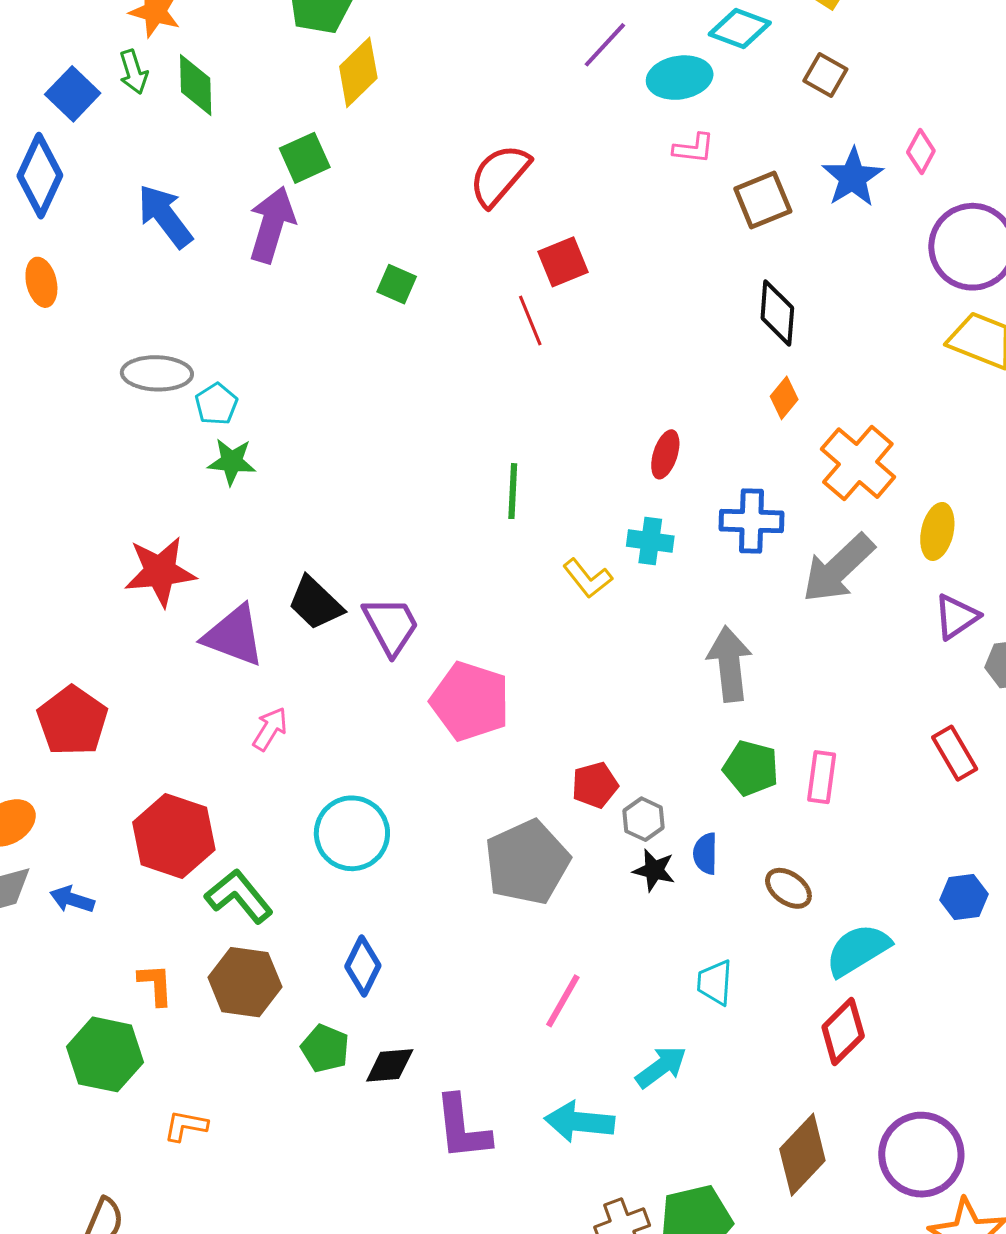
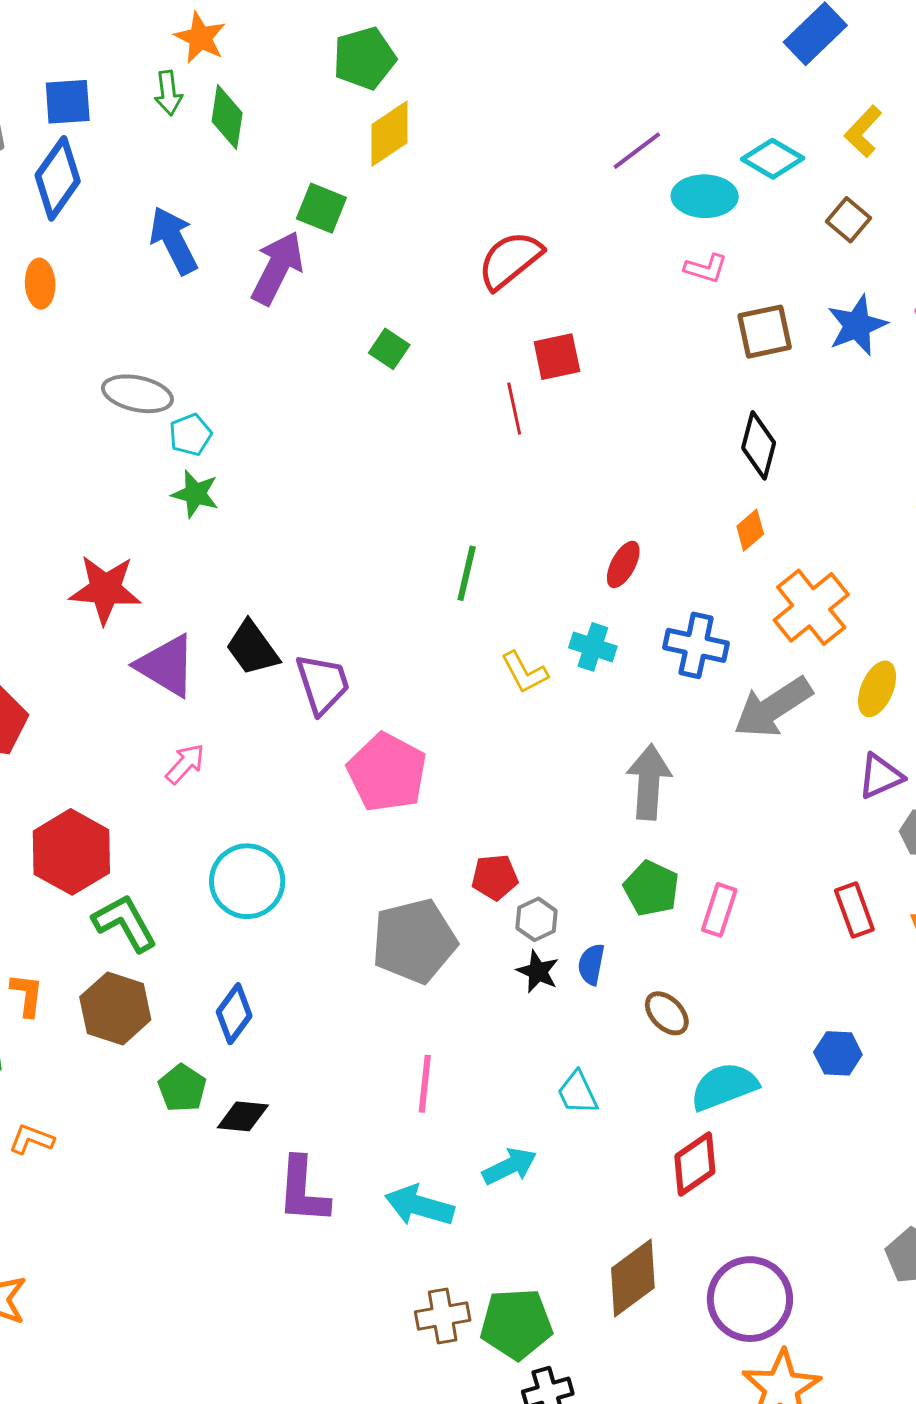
blue square: (73, 94) -> (68, 102), moved, turned 32
green square: (305, 158) -> (321, 208), turned 36
cyan trapezoid: (715, 982) -> (578, 1093), turned -39
pink line: (563, 1001) -> (425, 1084), turned -34

